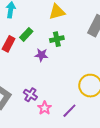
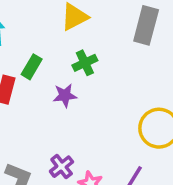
purple cross: (30, 95) -> (62, 167), turned 32

